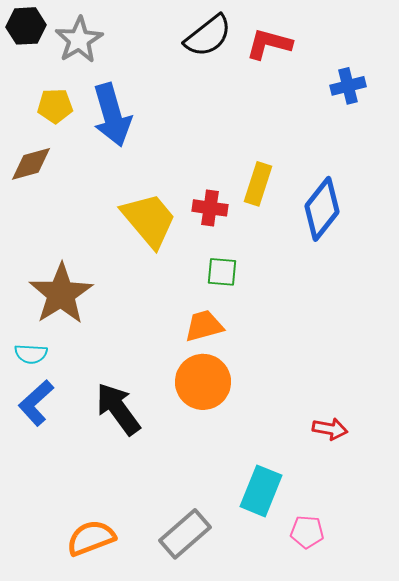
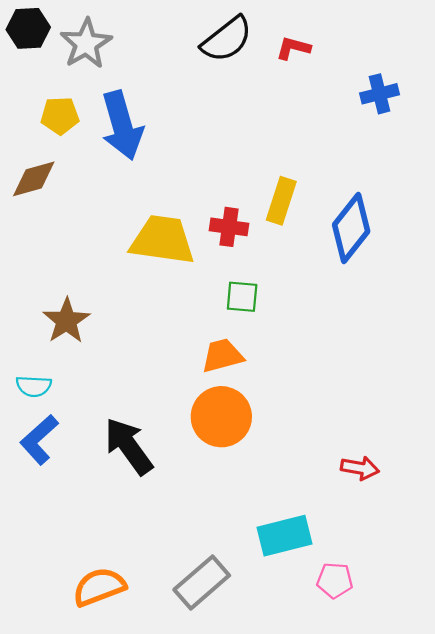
red L-shape: (269, 44) -> (293, 48), size x0.7
yellow trapezoid: (149, 220) -> (162, 240), turned -42
brown star: (61, 294) -> (66, 321), size x0.7
cyan rectangle: (261, 491) -> (285, 536), turned 54

